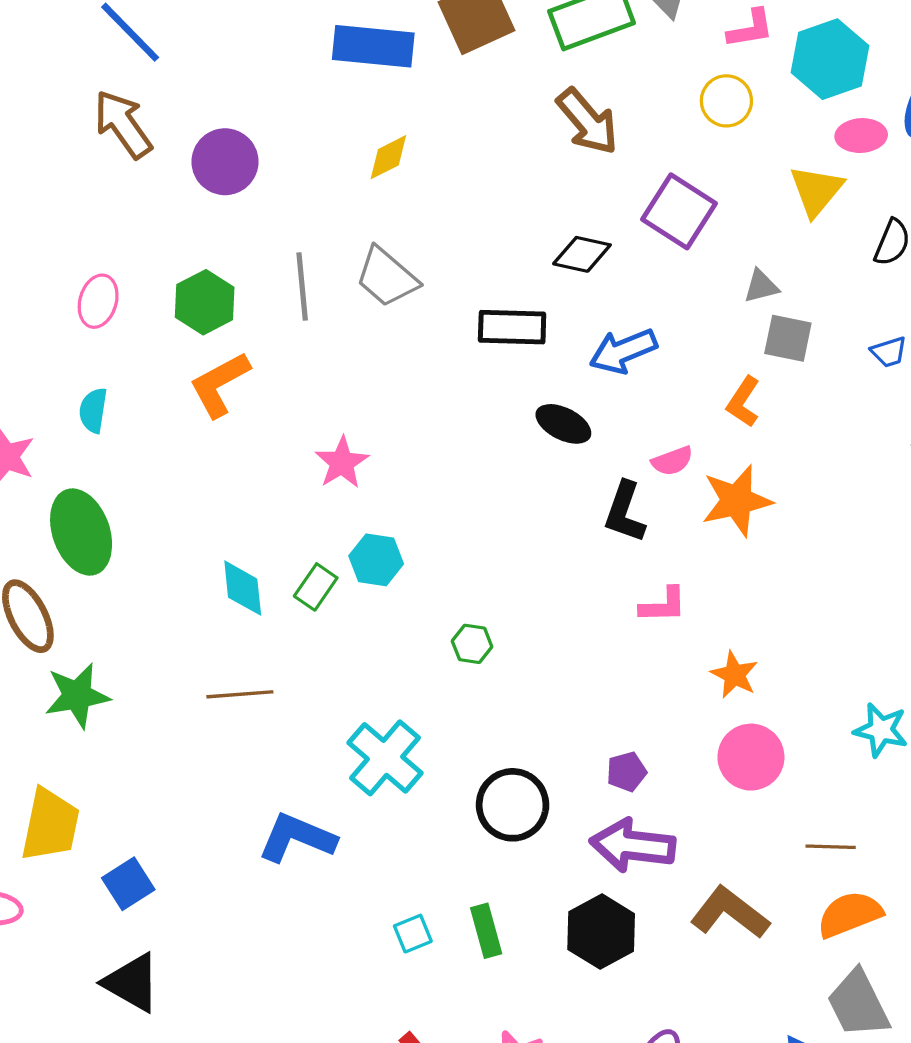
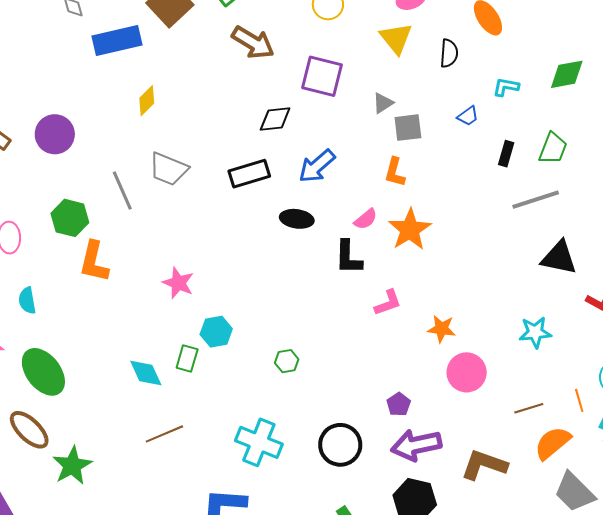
orange L-shape: (220, 384) -> (94, 262), turned -30

